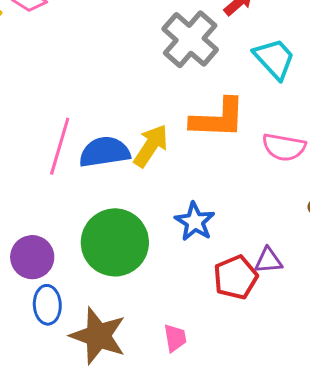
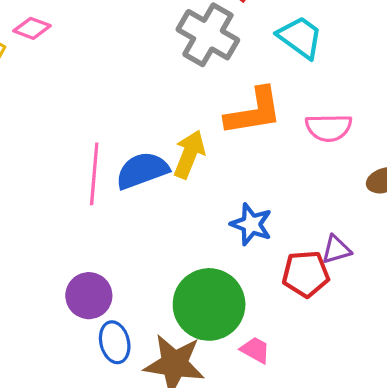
green circle: (115, 242) -> (209, 304), moved
red pentagon: (236, 277) -> (306, 274), turned 30
pink trapezoid: (175, 338) -> (255, 350), turned -40

